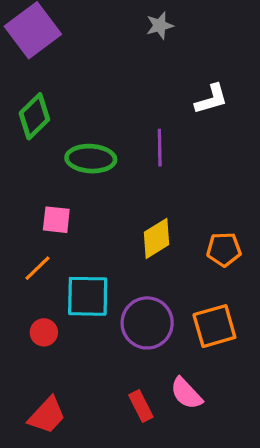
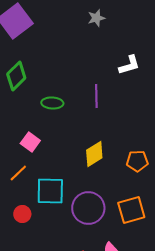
green ellipse: (91, 159) -> (52, 103), size x0.7
pink square: (56, 220) -> (30, 142), turned 30

